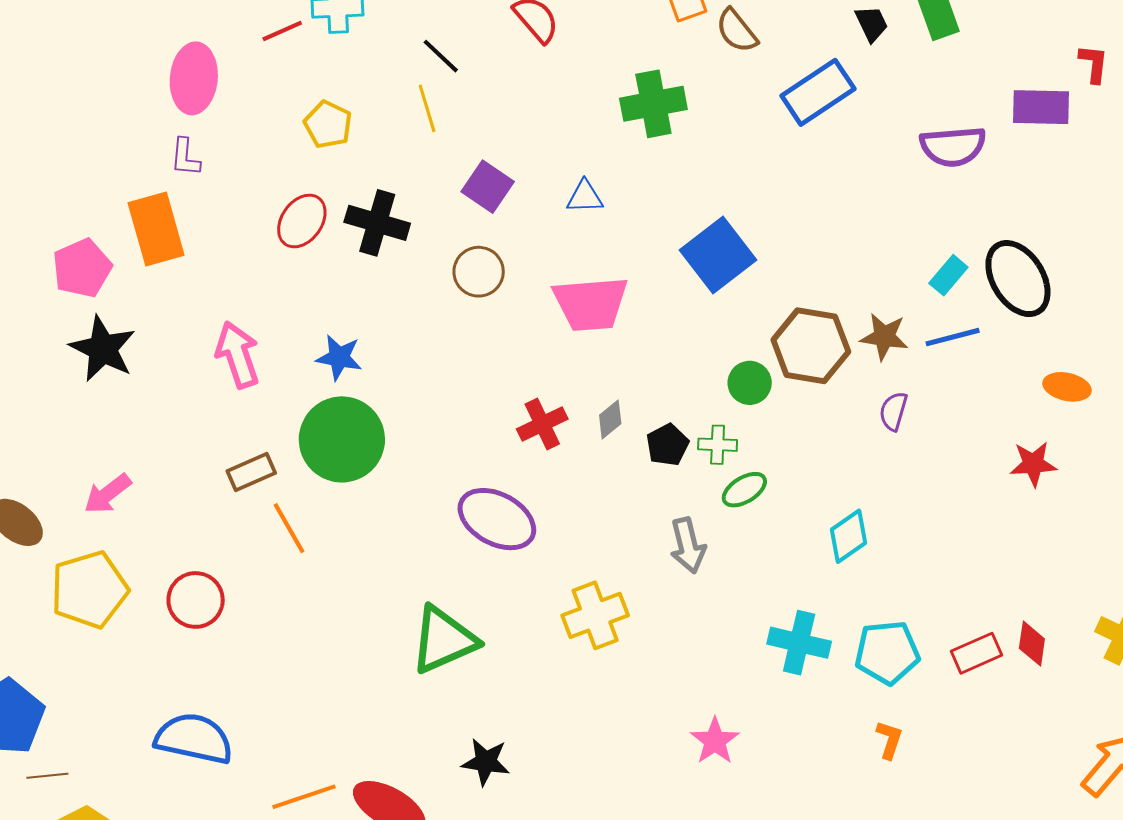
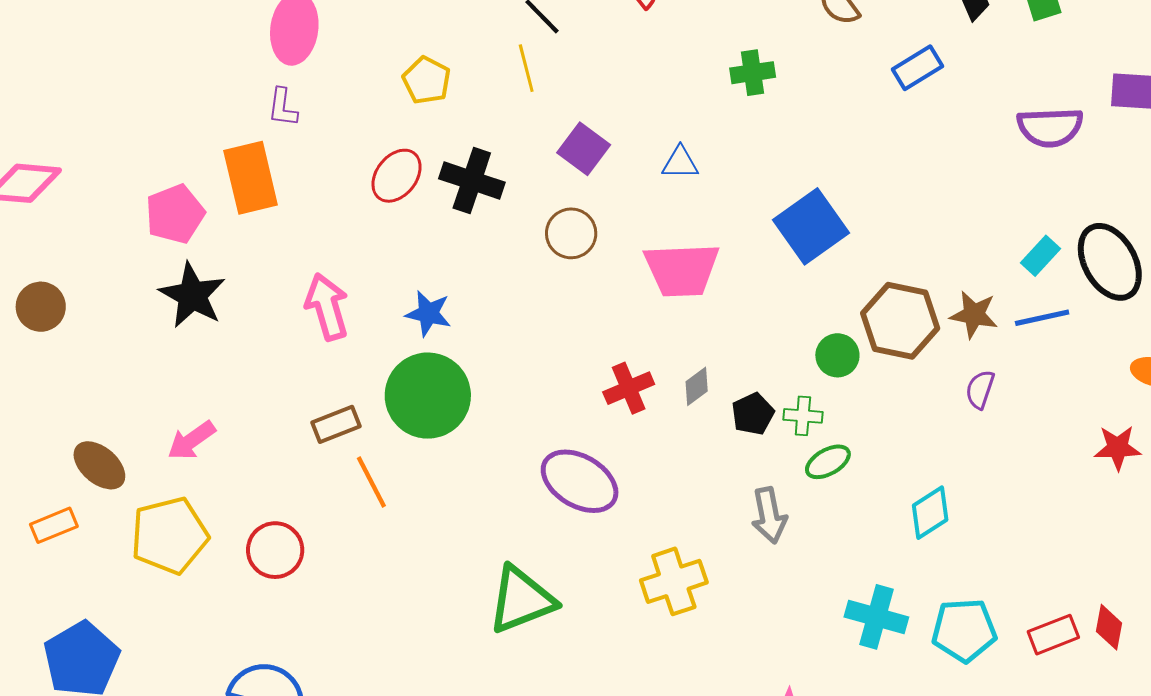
blue rectangle: (818, 92) -> (917, 68), size x0.7
green cross: (653, 104) -> (753, 73), size x0.7

